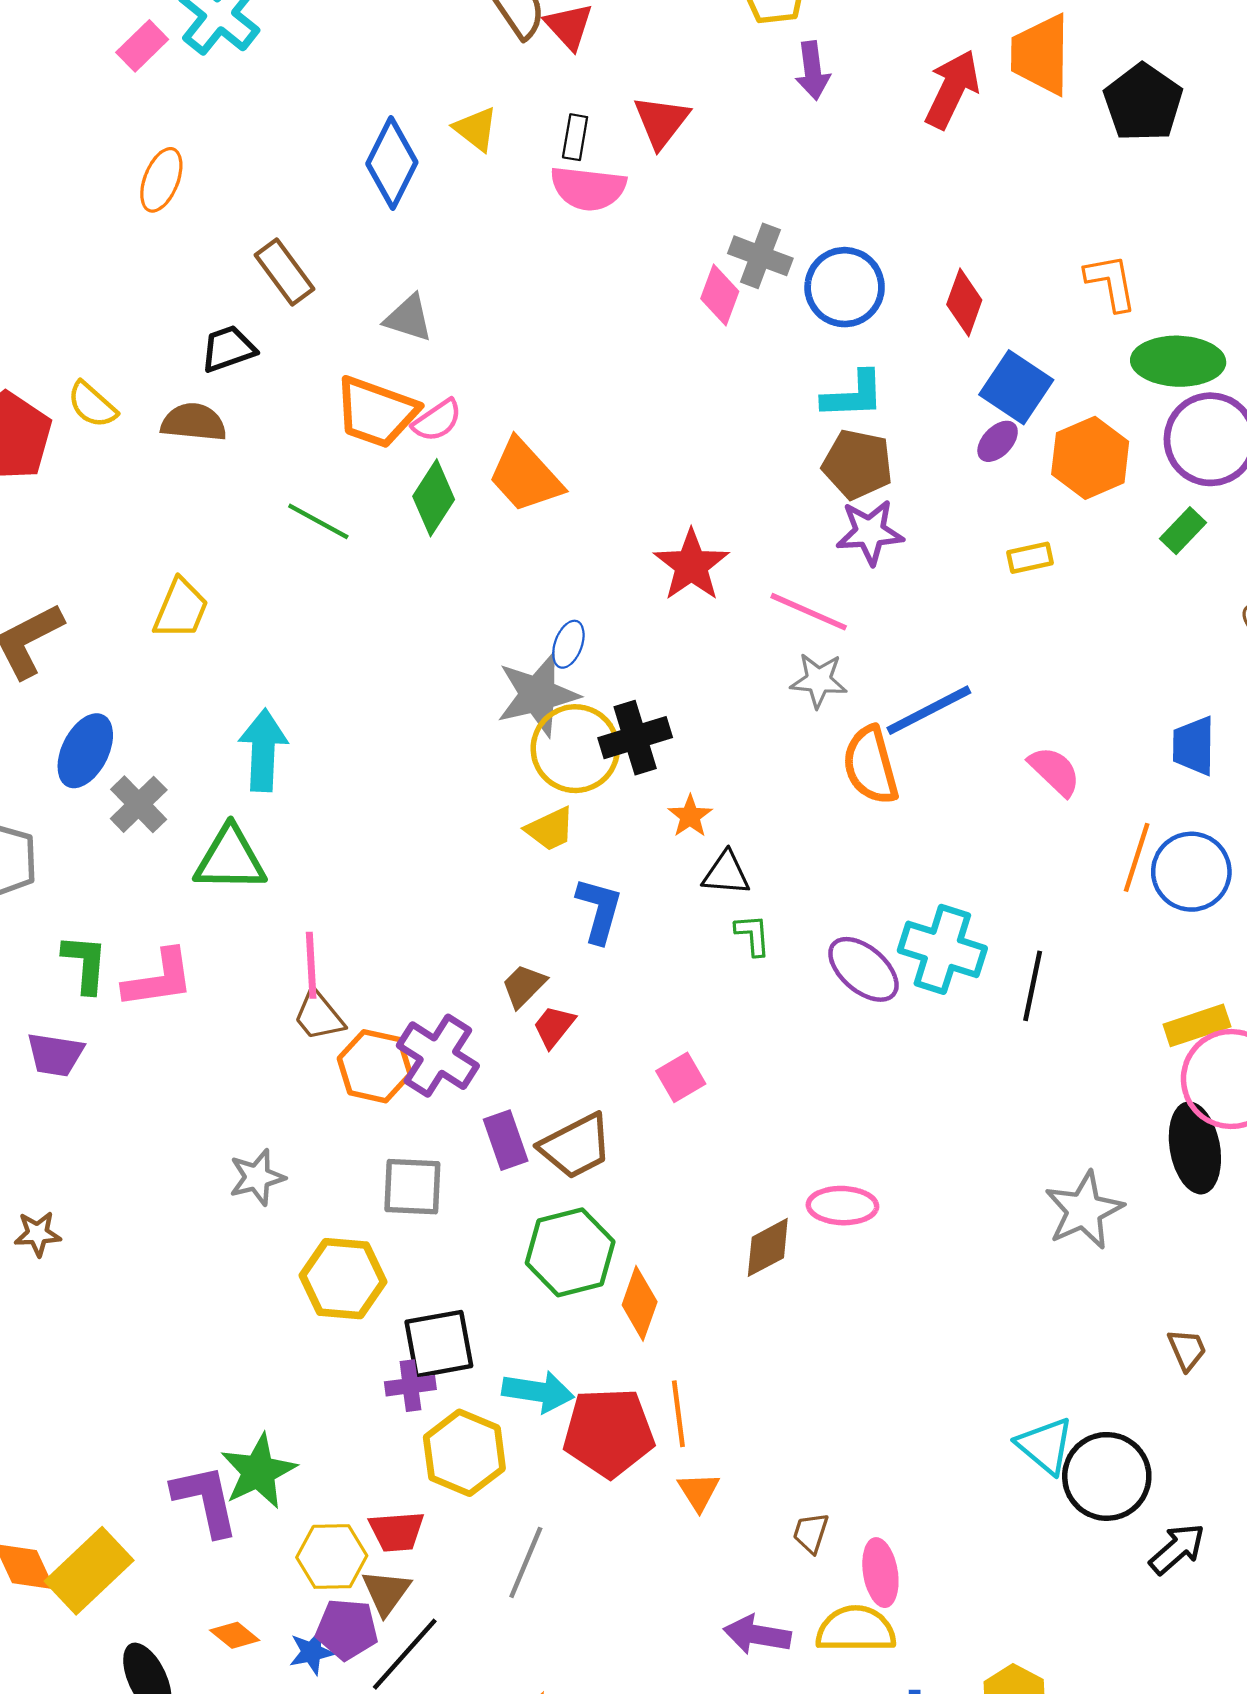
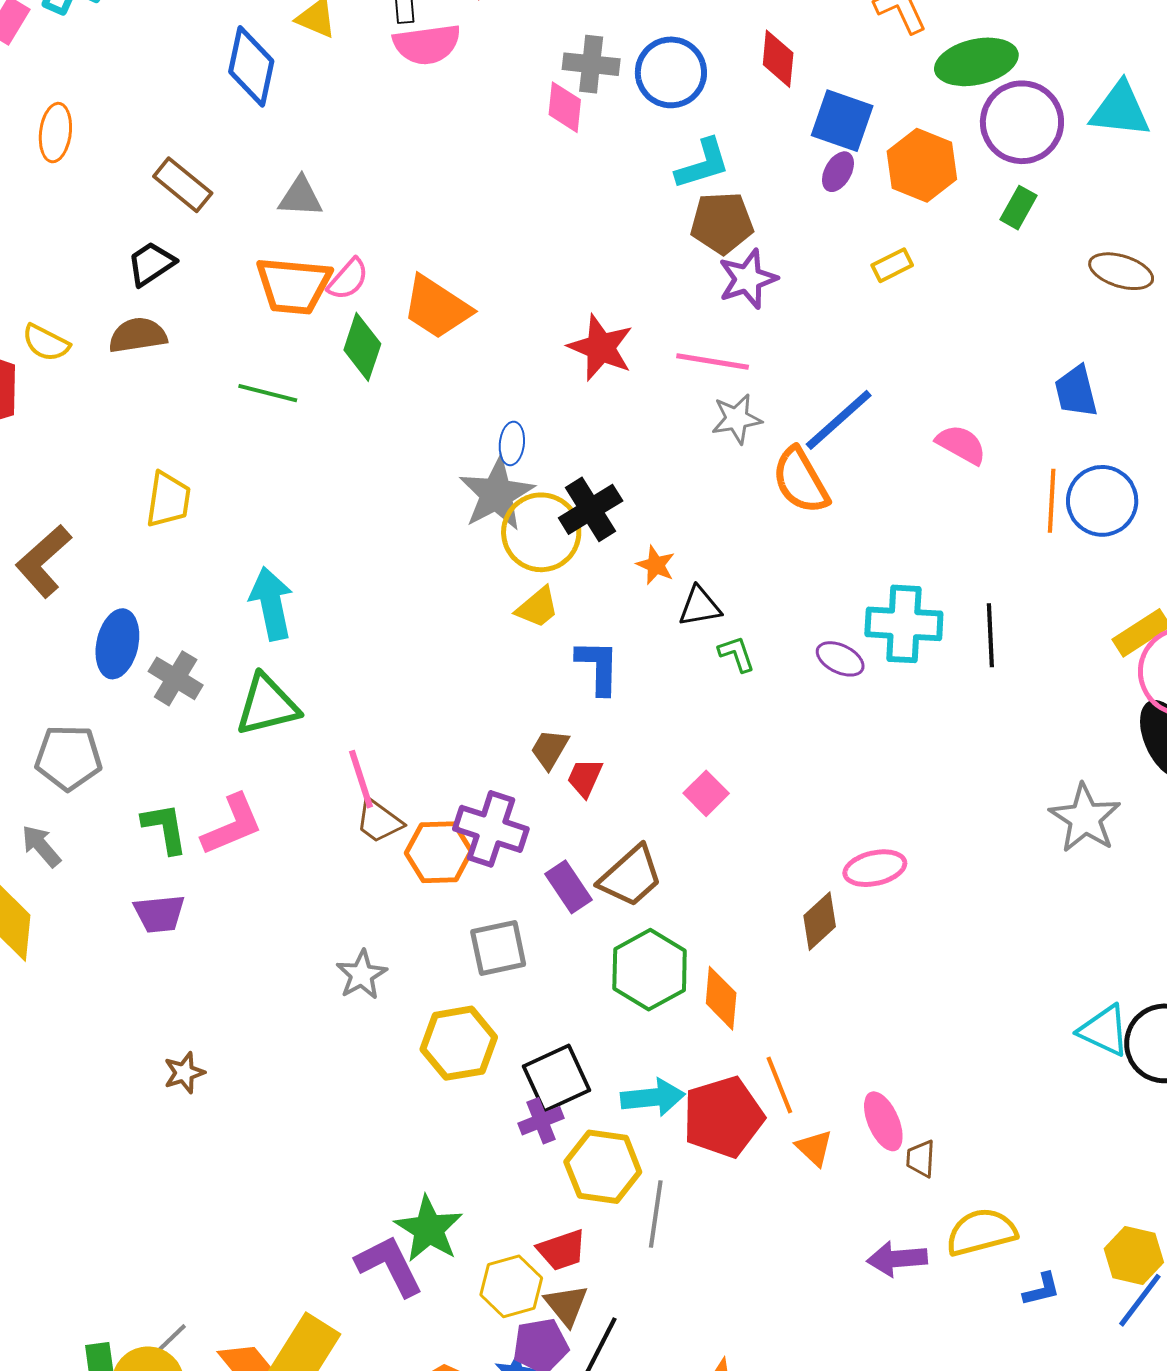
purple ellipse: (863, 969) -> (840, 659), size x0.7
gray line: (526, 1562) -> (656, 1214), moved
pink ellipse: (880, 1573) -> (883, 1121), moved

